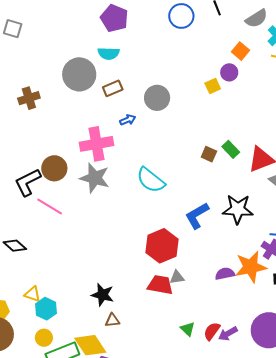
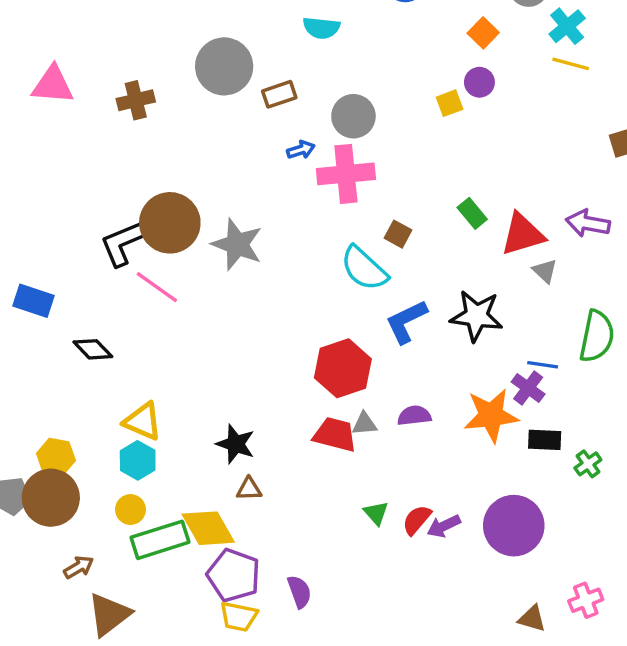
orange square: (241, 51) -> (483, 33), moved
cyan semicircle: (109, 53) -> (321, 28), moved
pink cross: (97, 144) -> (346, 174), moved
brown square: (209, 154) -> (398, 234), moved
brown circle: (54, 168) -> (170, 223), size x1.4
cyan semicircle: (151, 180) -> (364, 269), moved
purple semicircle: (225, 274) -> (414, 416), moved
yellow triangle: (32, 294) -> (143, 421), moved, size x1.4

